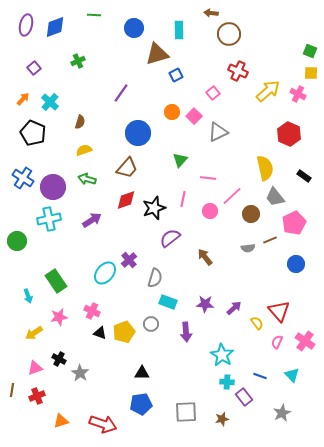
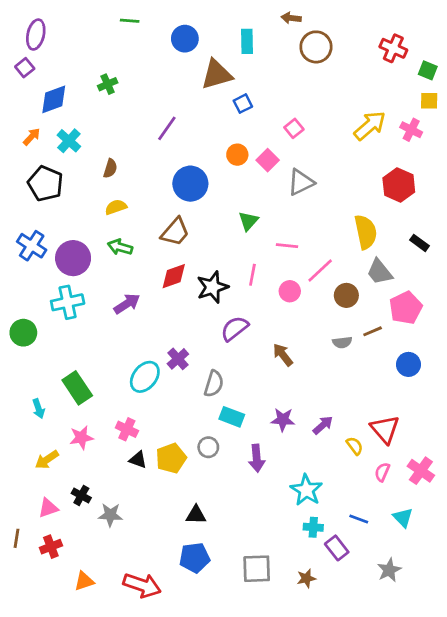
blue diamond: (55, 27) -> (54, 99), moved
purple square: (34, 68) -> (25, 68), moved
red cross: (238, 71) -> (393, 48), moved
gray star: (80, 373) -> (110, 515), turned -30

